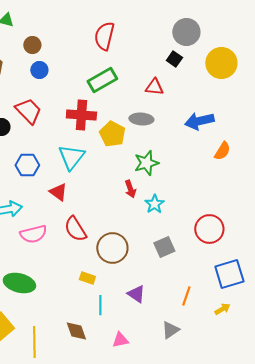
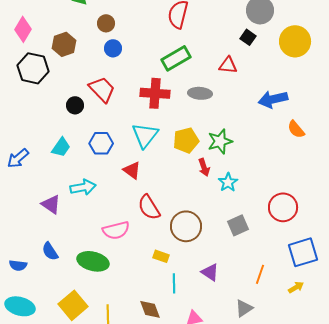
gray ellipse: (141, 119) -> (200, 93), moved
yellow pentagon: (112, 134) -> (186, 140), moved, turned 30
orange semicircle: (222, 151) -> (296, 129), turned 108
pink semicircle: (33, 234) -> (116, 230), moved

